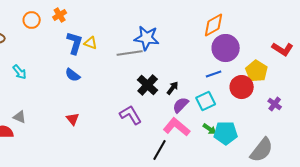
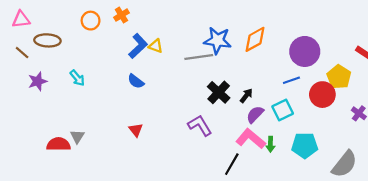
orange diamond: (214, 25) -> (255, 39), moved
blue L-shape: (75, 43) -> (138, 46), turned 30
gray triangle: (20, 117) -> (77, 136), moved, turned 40
green arrow: (210, 129) -> (271, 144), moved, turned 56

